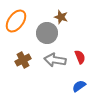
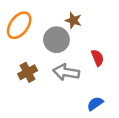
red semicircle: (80, 57) -> (97, 58), moved

